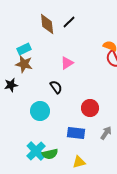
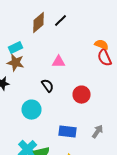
brown diamond: (47, 24) -> (38, 23), turned 55
pink triangle: (67, 63) -> (58, 62), turned 32
red circle: (90, 108) -> (82, 95), moved

